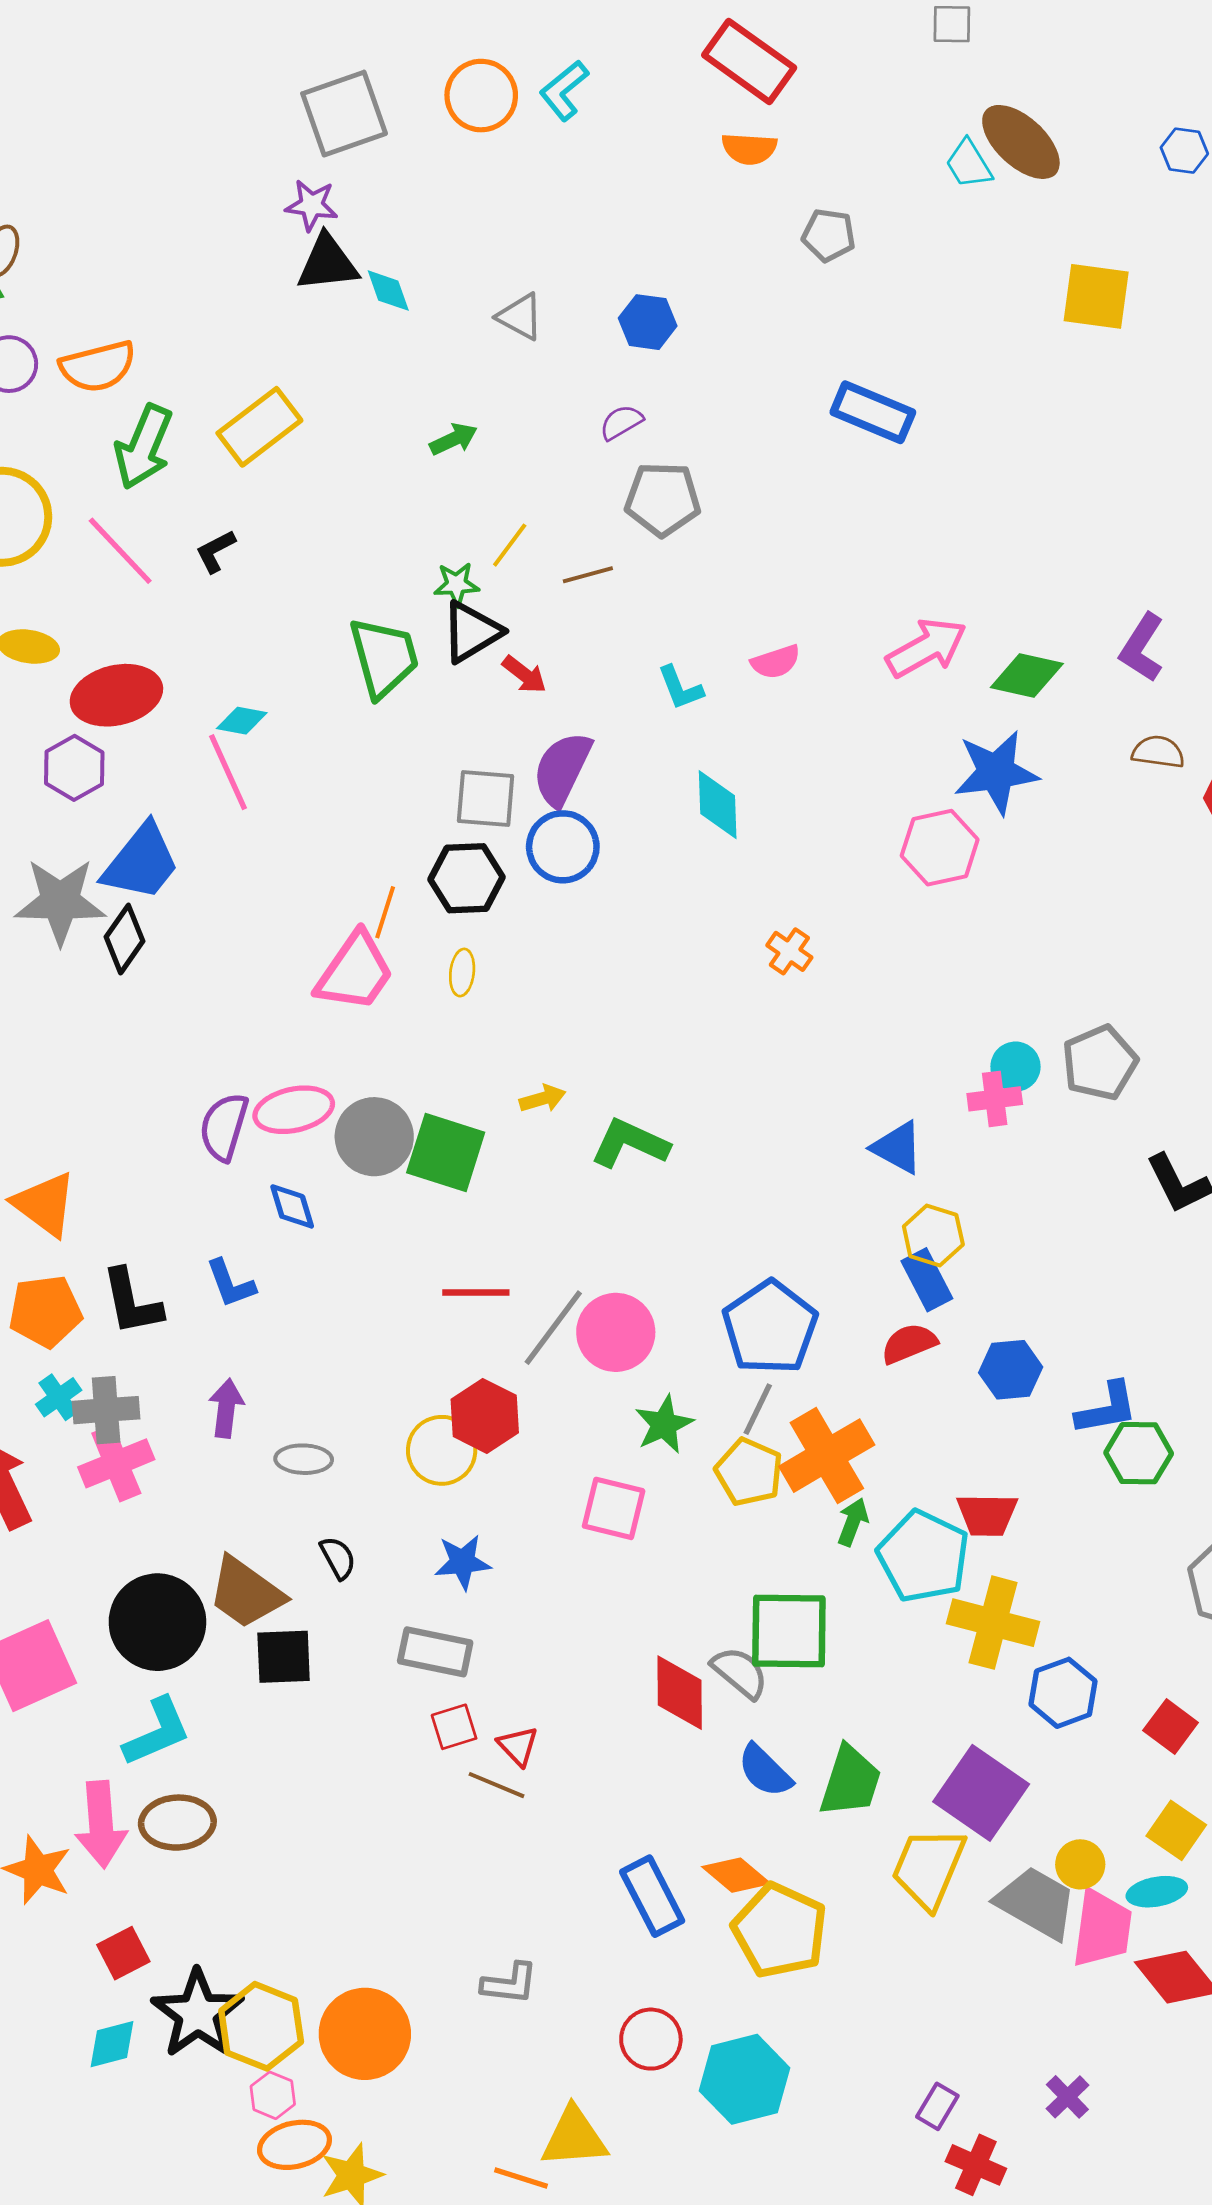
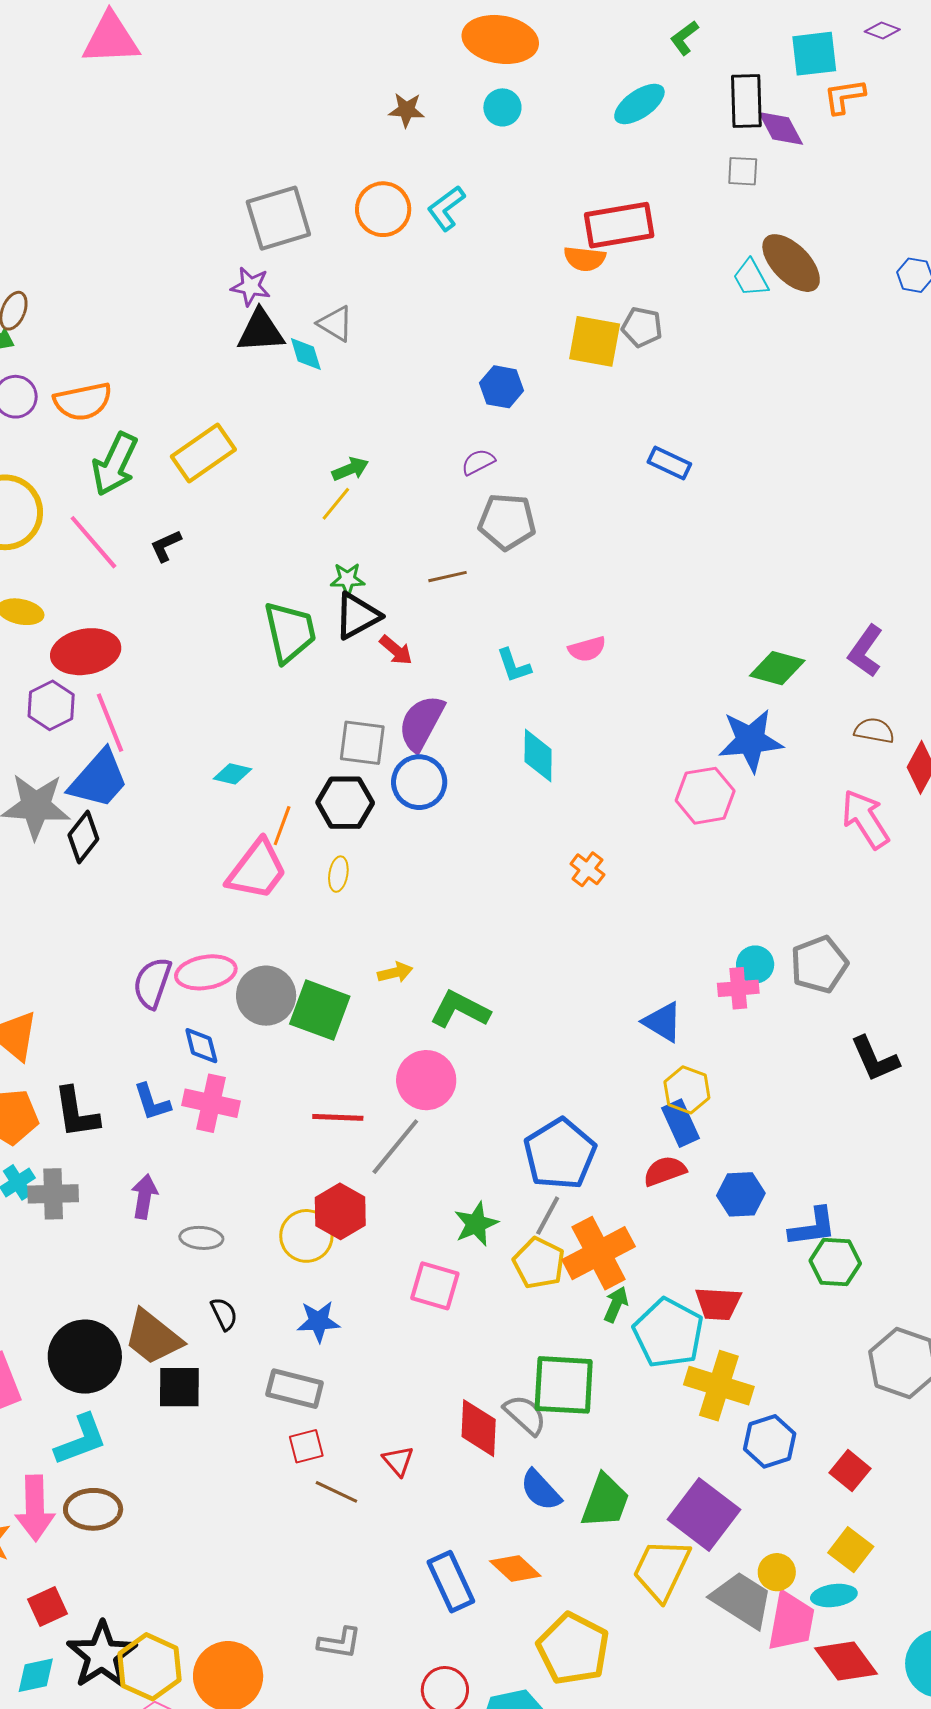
red rectangle: (749, 61) -> (619, 225), moved, turned -48
yellow square: (1096, 296) -> (595, 341), moved
gray triangle: (520, 317) -> (335, 324), moved
blue rectangle: (873, 412) -> (669, 463), size x0.7
yellow line: (510, 545) -> (336, 504), moved
pink arrow: (926, 648) -> (865, 819), moved, turned -96
cyan diamond: (242, 721) -> (233, 774), moved
pink line: (228, 772) -> (110, 723), moved
pink circle: (616, 1332) -> (426, 1080), moved
pink cross: (116, 1463) -> (211, 1103), moved, turned 32
red triangle: (518, 1746) -> (398, 1461), moved
yellow pentagon: (780, 1931) -> (573, 1649), moved

